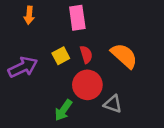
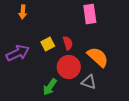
pink rectangle: (77, 18) -> (90, 14), moved
orange semicircle: (124, 56) -> (98, 57), moved

